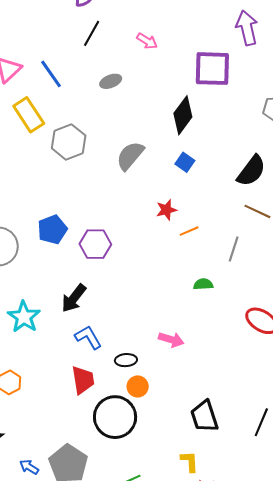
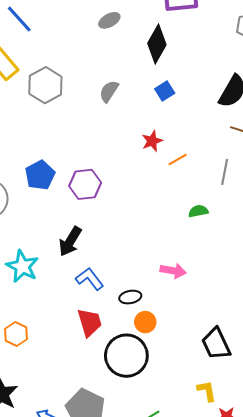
gray ellipse: (111, 81) -> (109, 20), moved
gray semicircle: (130, 156) -> (109, 91), size x0.7
blue square: (185, 162) -> (165, 91), turned 30

